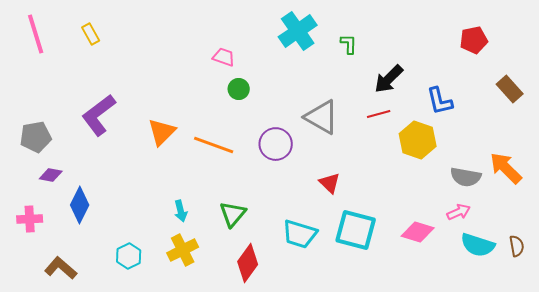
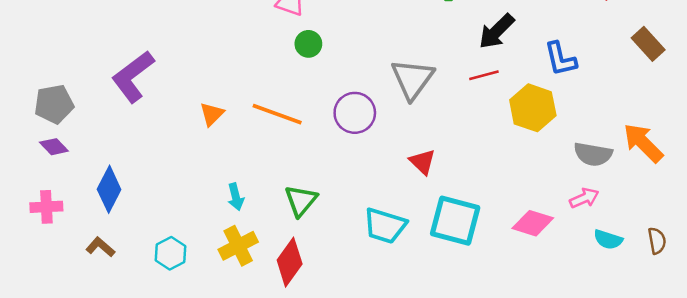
gray triangle: (322, 117) -> (412, 79), turned 36
orange triangle: (162, 132) -> (212, 114), moved, size x0.7
purple diamond: (51, 175) -> (54, 147), moved, turned 35
cyan semicircle: (478, 245) -> (608, 239), size x0.7
red diamond: (248, 263) -> (290, 262), moved
brown L-shape: (61, 268) -> (100, 247), moved, size x0.7

